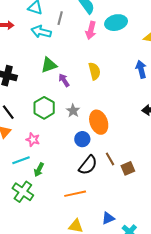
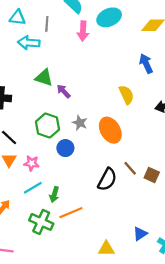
green triangle: (49, 65) -> (44, 78), turned 48
yellow semicircle: (94, 71) -> (126, 95), moved
blue circle: (82, 139) -> (65, 148), moved
pink star: (33, 140) -> (32, 163), moved
brown square: (128, 168) -> (152, 175), turned -32
orange line: (75, 194) -> (71, 213), moved

